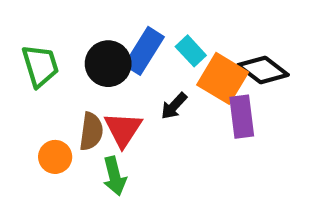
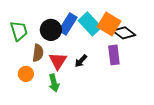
cyan rectangle: (191, 51) -> (90, 24), size x1.6
orange square: (223, 78) -> (109, 24), moved
black arrow: (174, 106) -> (81, 61), moved
brown semicircle: (91, 131) -> (38, 53), moved

